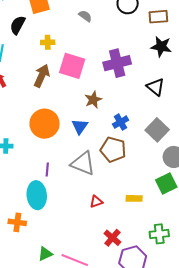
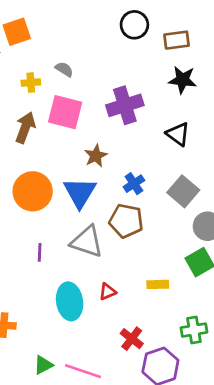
gray semicircle: (85, 16) -> (64, 69), moved
blue triangle: (80, 127) -> (80, 193), size x1.5
cyan ellipse: (37, 195) -> (70, 301), moved

